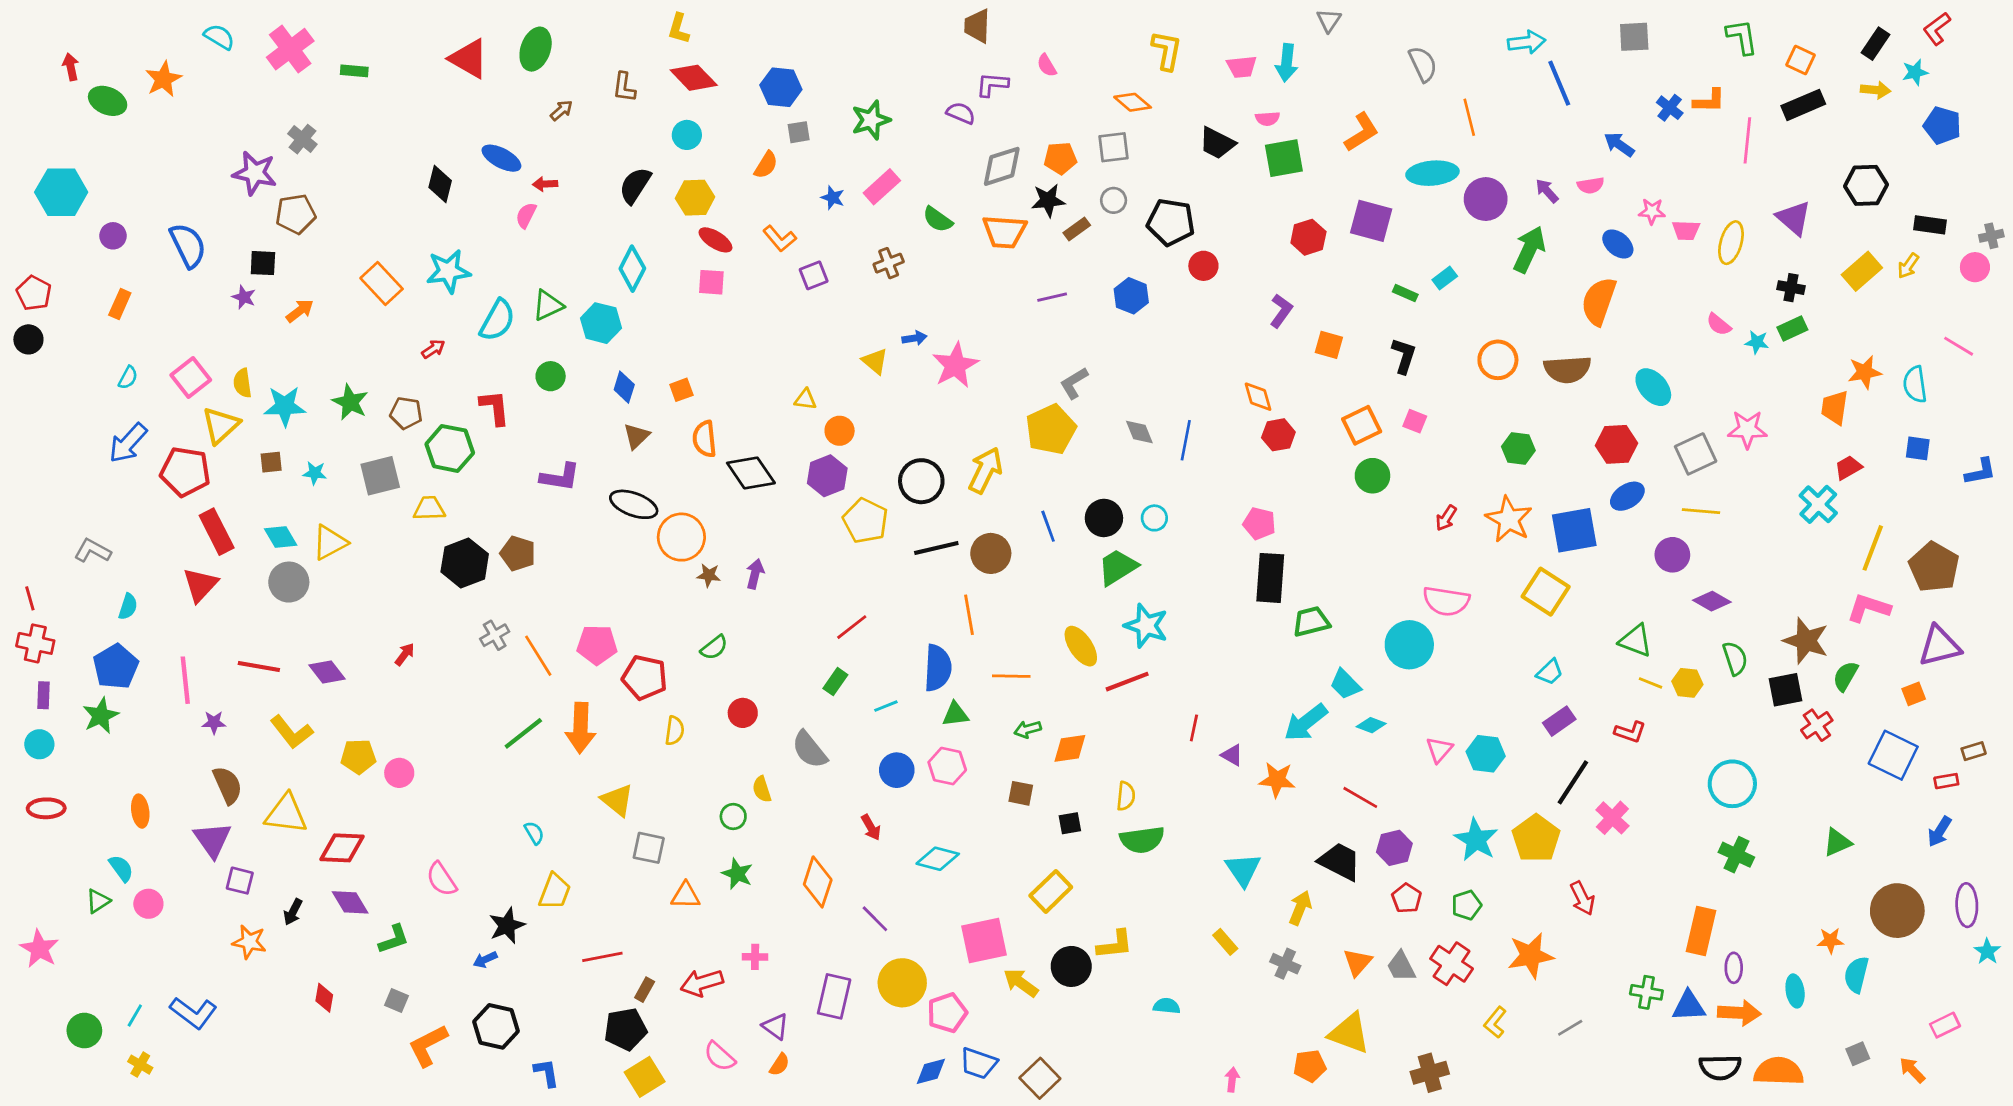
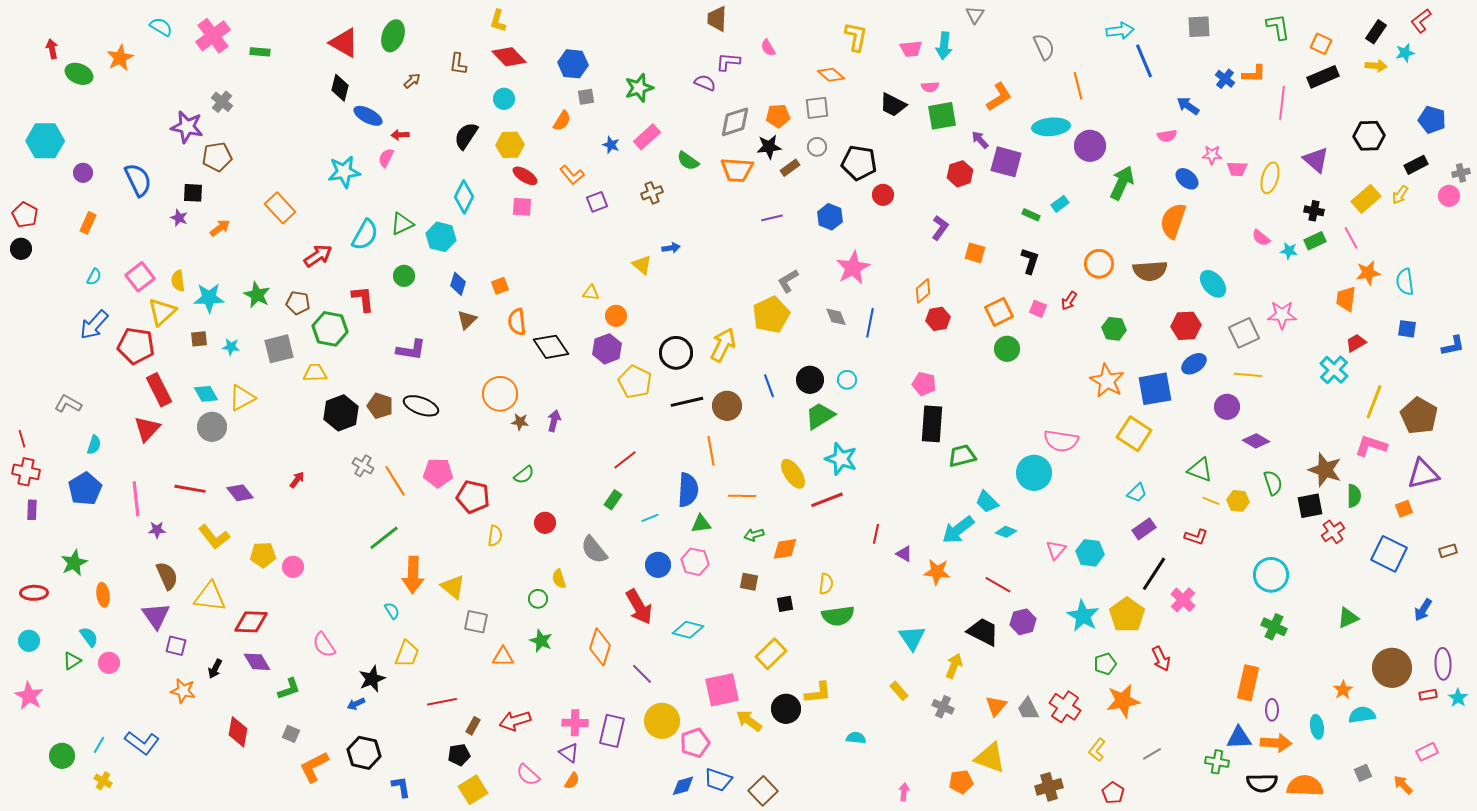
blue pentagon: (1942, 125) -> (1432, 120), moved
black diamond: (440, 184) -> (340, 88), moved
purple arrow: (1547, 191) -> (980, 140), moved
black rectangle: (1930, 225) -> (1416, 165), turned -35
cyan star: (448, 271) -> (344, 172), moved
pink line: (1959, 346) -> (1351, 238), moved, turned 30
red arrow: (433, 349) -> (318, 256), size x1.6
pink star: (955, 365) -> (853, 268), moved
orange diamond: (1258, 397) -> (923, 291), turned 65
black ellipse: (634, 504) -> (421, 406), moved
red arrow: (1446, 518) -> (1069, 301), moved
gray cross: (495, 635) -> (363, 466), turned -30
green semicircle: (1845, 676) -> (1354, 496), turned 150
green star: (101, 716) -> (74, 563), moved
orange arrow: (581, 728) -> (413, 575), moved
cyan circle: (39, 744) -> (29, 641), moved
red rectangle: (1946, 781) -> (1428, 695), moved
red arrow: (871, 827) -> (639, 607), size x1.8
red pentagon: (1407, 898) -> (1113, 793), moved
green pentagon: (1467, 905) -> (1105, 664), moved
orange star: (1830, 941) -> (1343, 690), turned -30
pink cross: (755, 957) -> (575, 723), moved, size x1.4
cyan semicircle: (1856, 975) -> (1362, 715), turned 68
green cross: (1646, 992) -> (1217, 762), moved
red diamond: (324, 998) -> (238, 732), size x1.4
black pentagon: (626, 1029) -> (459, 755), size x0.7

